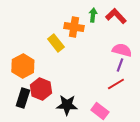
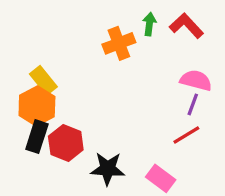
orange cross: (74, 27) -> (119, 43), turned -30
yellow rectangle: (56, 43) -> (43, 80), moved
black rectangle: (23, 98) -> (37, 137), moved

